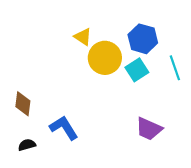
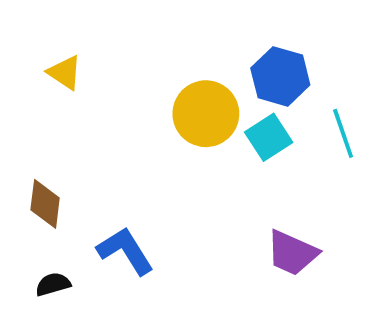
yellow triangle: (83, 37) -> (65, 73), moved

